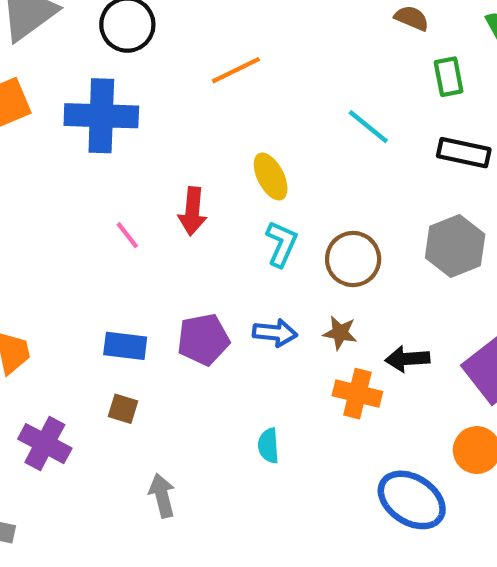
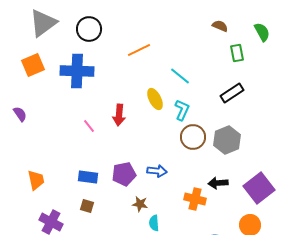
cyan line: (368, 127) -> (180, 76), moved
black rectangle: (464, 153) -> (232, 93), moved, turned -45
cyan L-shape: (281, 244) -> (182, 110), moved
gray hexagon: (455, 246) -> (227, 140), moved
brown star: (340, 333) -> (140, 204), moved

